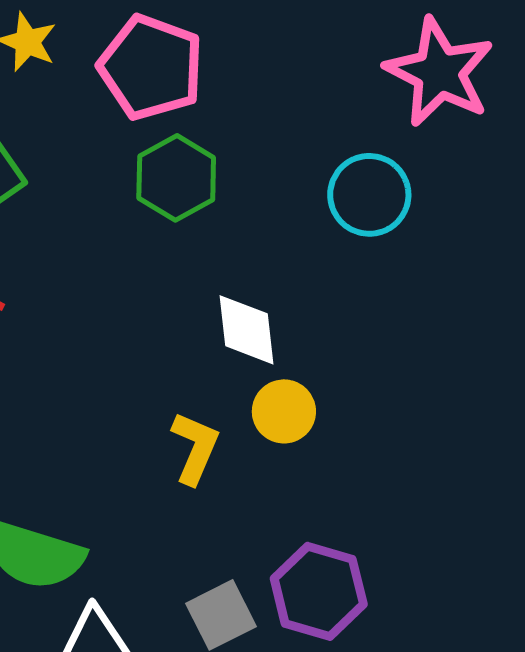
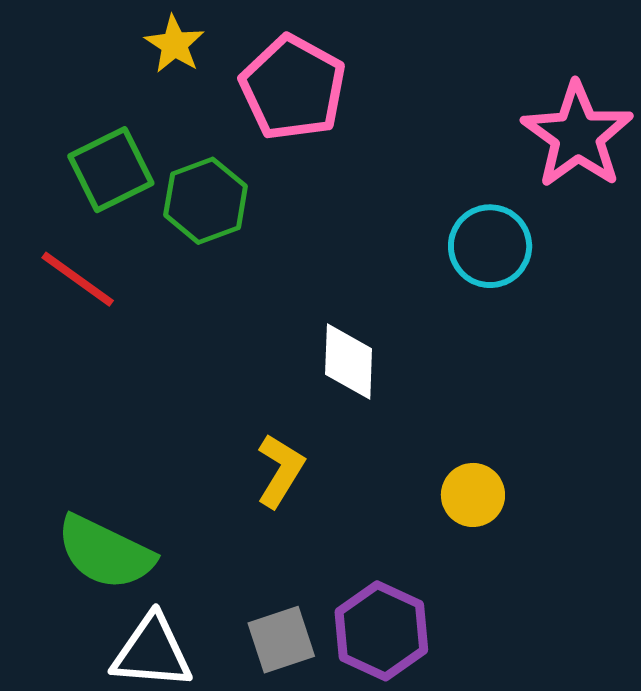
green hexagon: (176, 178) -> (206, 201), moved
yellow circle: (284, 411) -> (473, 495), moved

